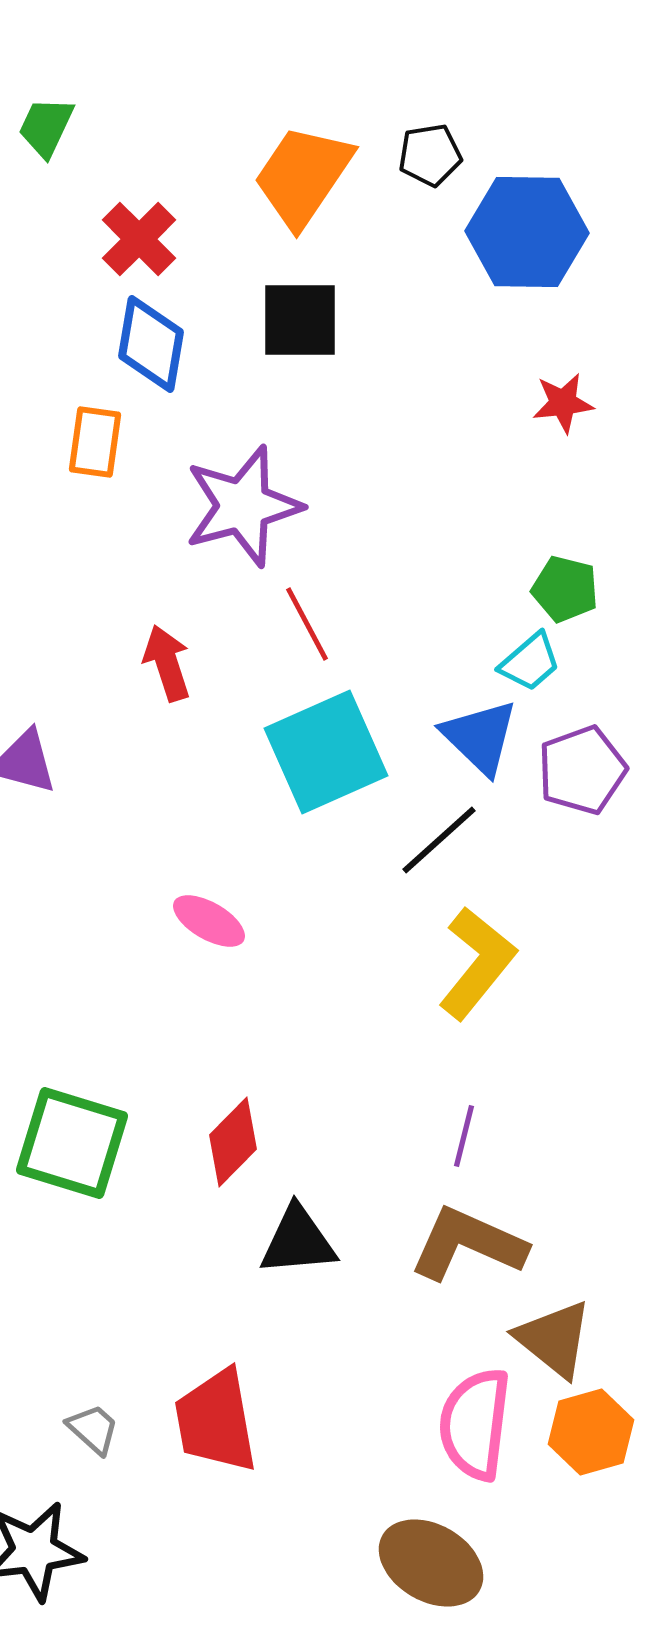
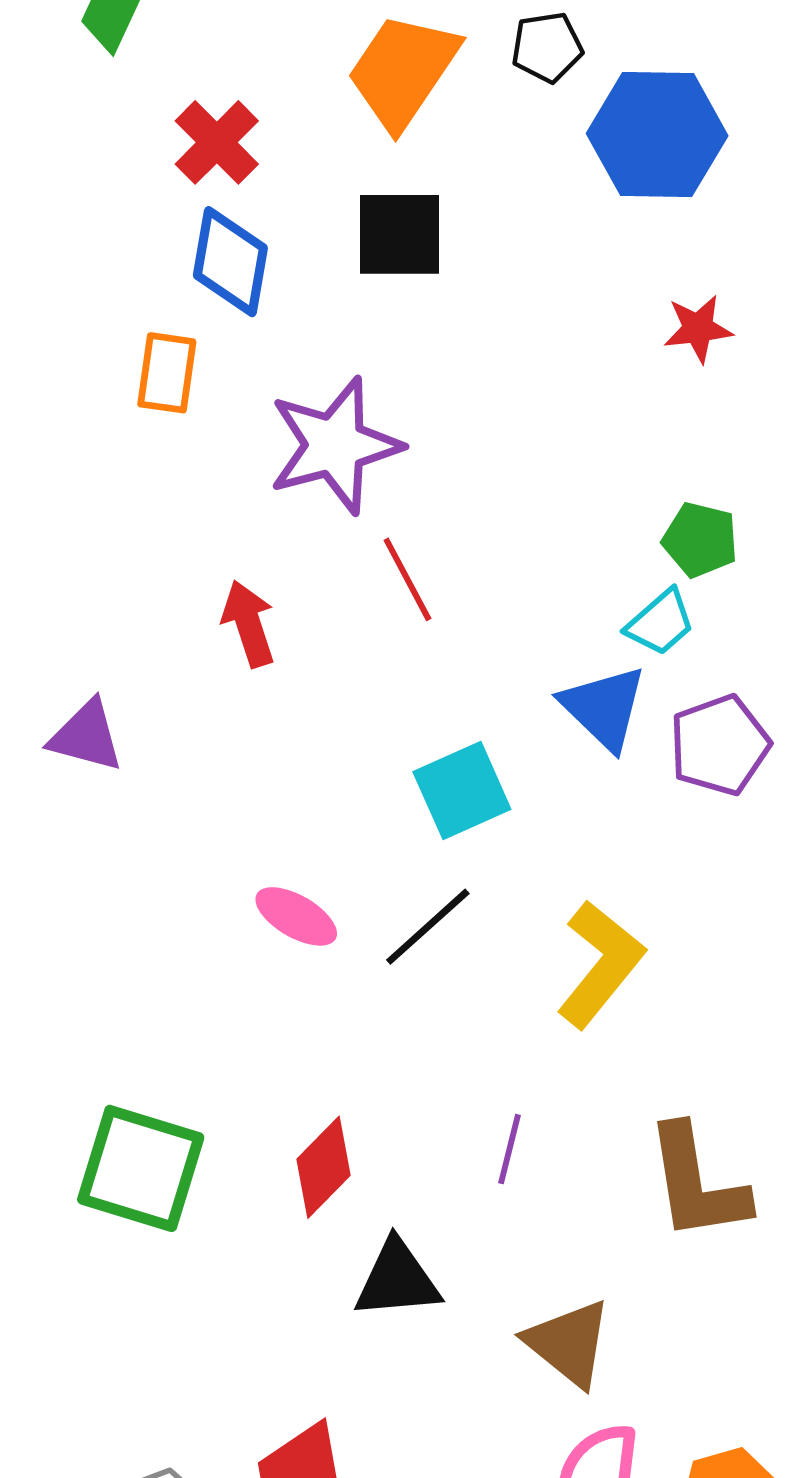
cyan square: (326, 752) -> (462, 790), moved, size x0.7
black line: (439, 840) -> (428, 927), moved
purple line: (464, 1136) -> (510, 1149), moved
brown L-shape: (468, 1244) -> (697, 1183), moved, turned -123
brown triangle: (554, 1339) -> (569, 1343), moved

